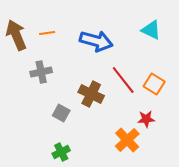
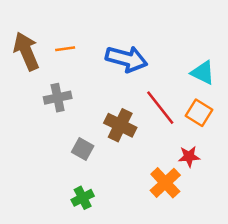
cyan triangle: (151, 30) -> (203, 73), moved

